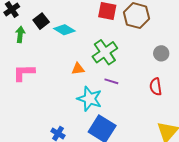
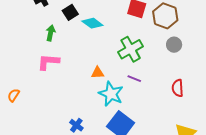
green arrow: (20, 34) -> (51, 33), moved
gray circle: (161, 53) -> (174, 45), moved
orange triangle: (78, 69) -> (98, 73), moved

